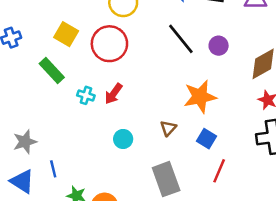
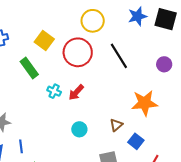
black line: (181, 39) -> (119, 56), moved
blue square: (207, 139) -> (136, 141), moved

